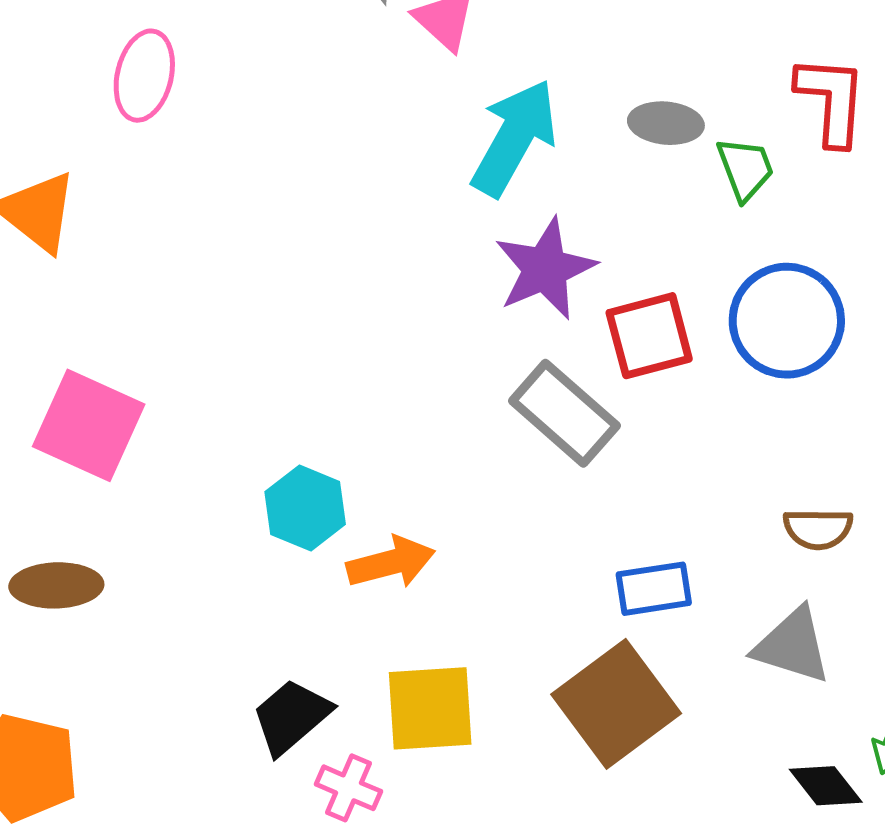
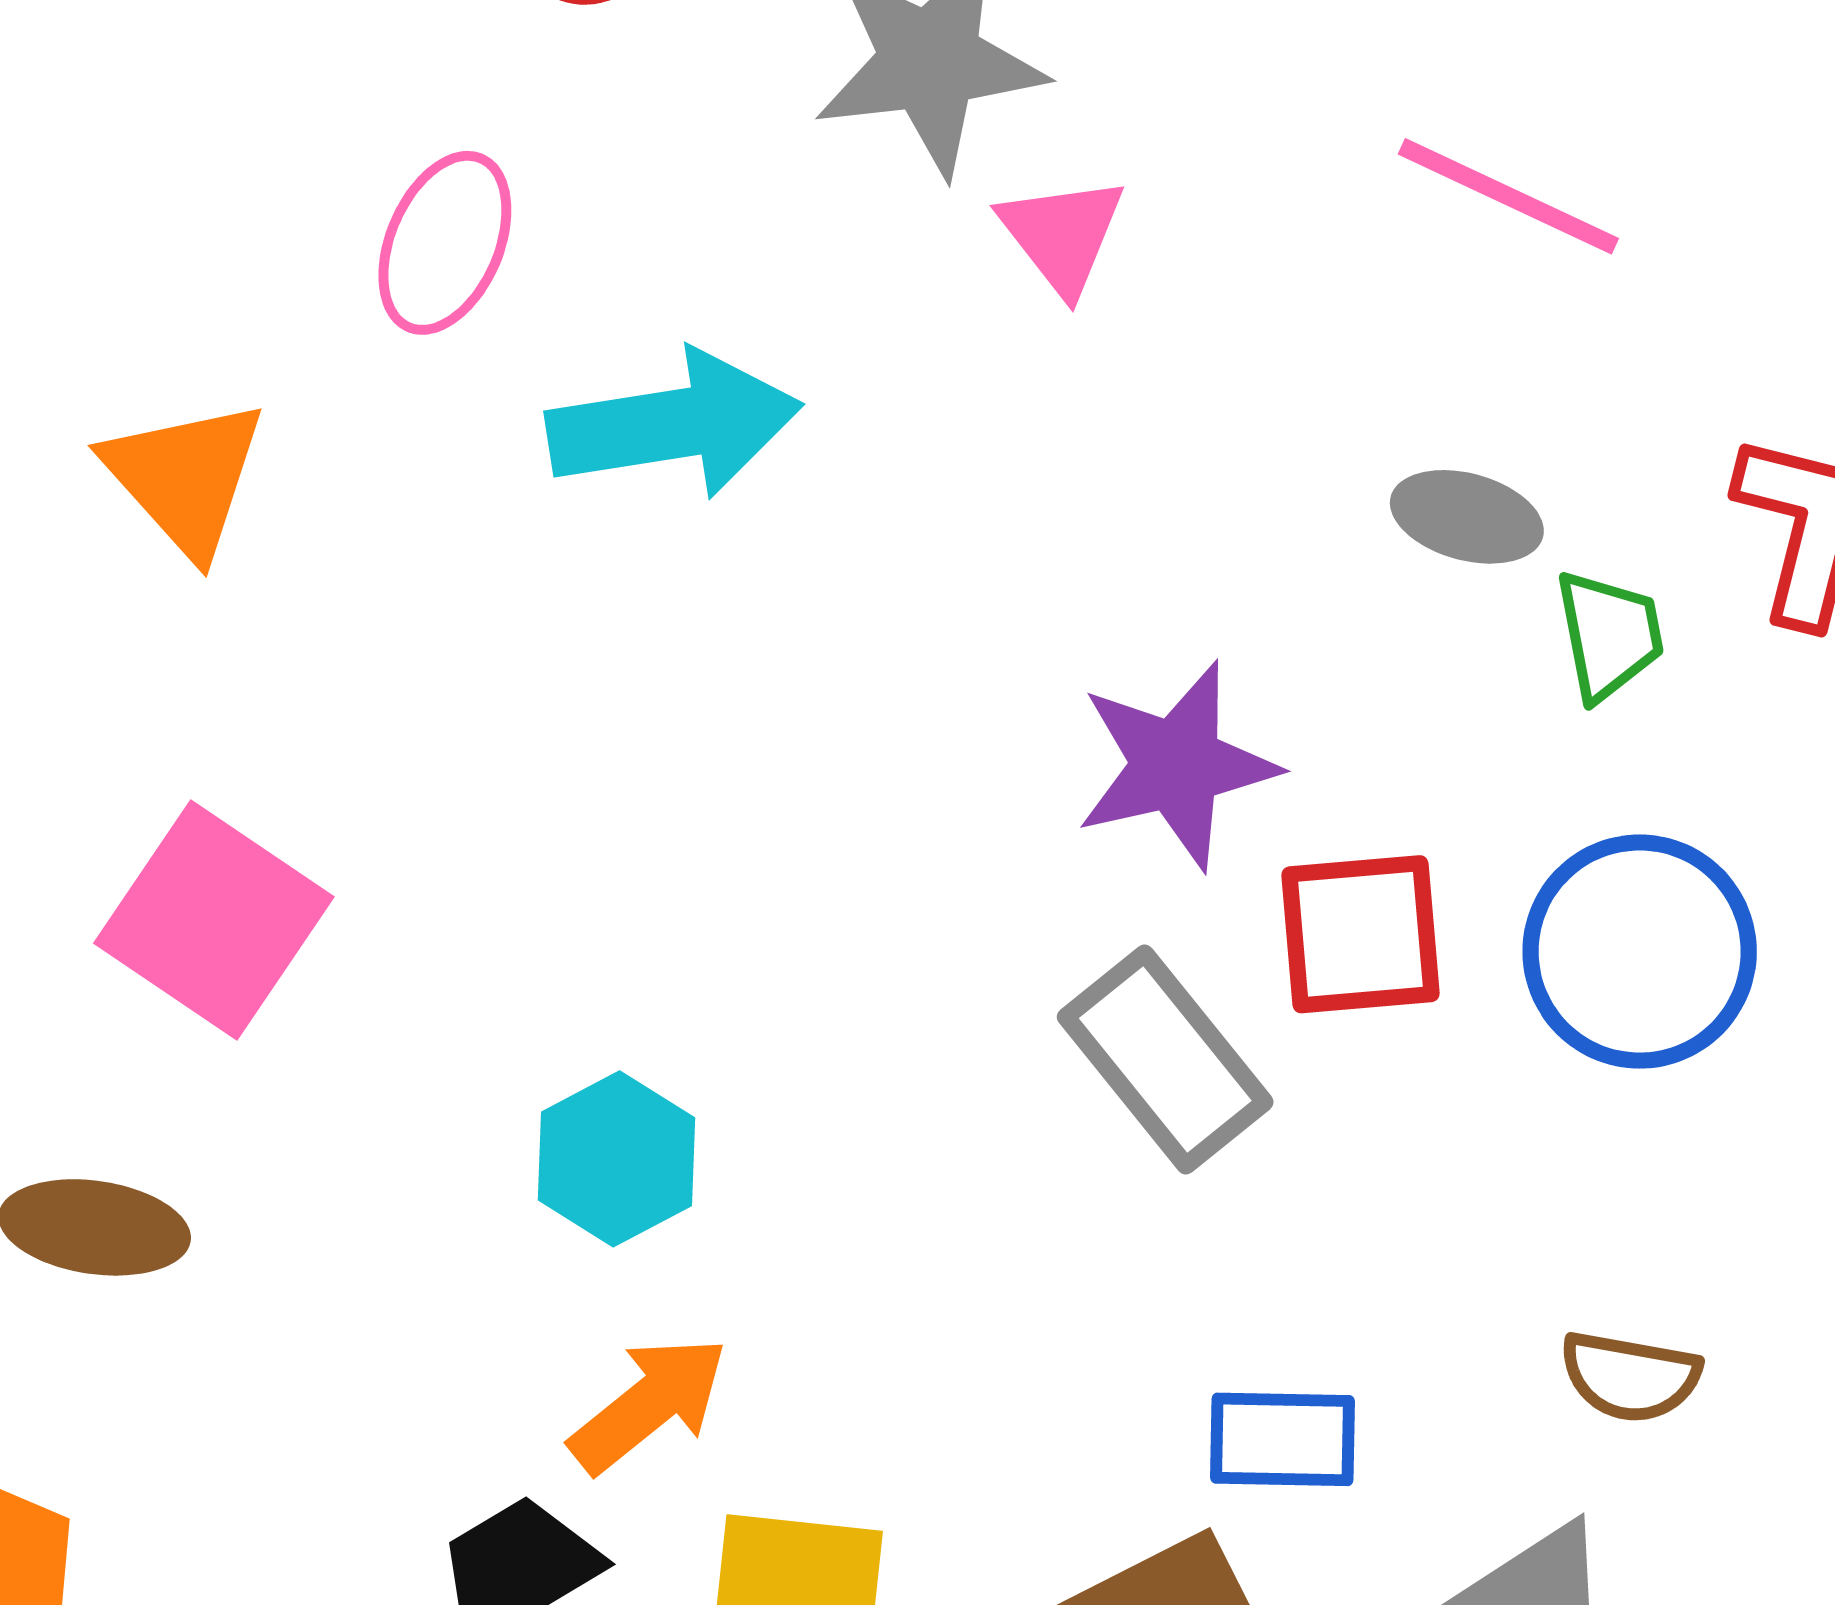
cyan arrow: (514, 138) -> (674, 424), moved, turned 42
orange arrow: (391, 562) -> (649, 1404), moved, turned -34

